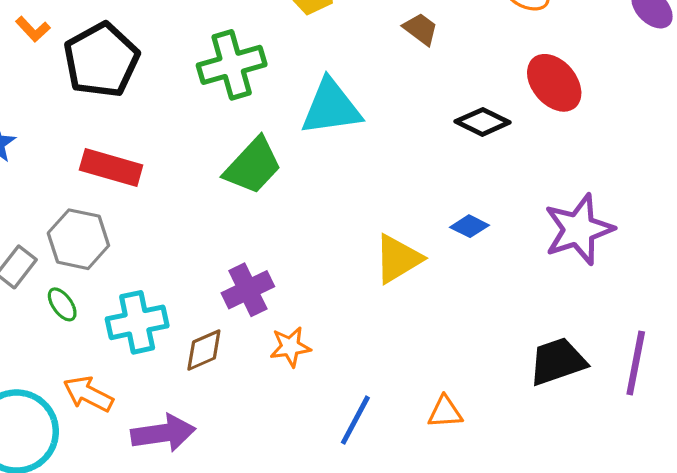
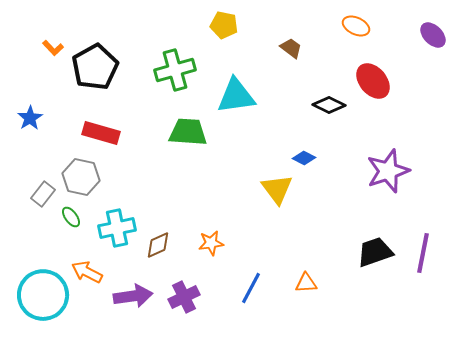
green trapezoid: (253, 166) -> (188, 132), turned -129
blue diamond: (470, 226) -> (304, 158), moved
yellow triangle: (398, 259) -> (277, 189), turned -36
purple cross: (248, 290) -> (184, 297), moved

